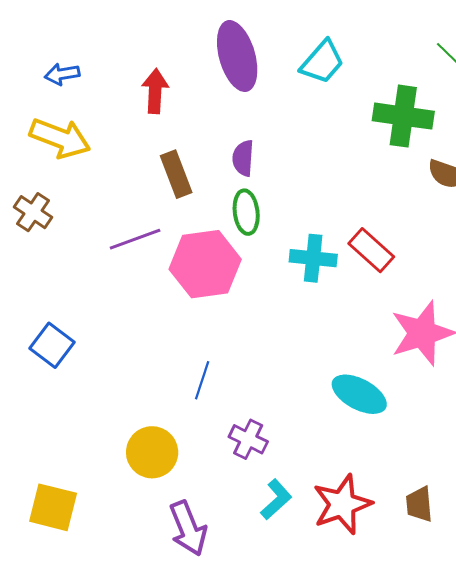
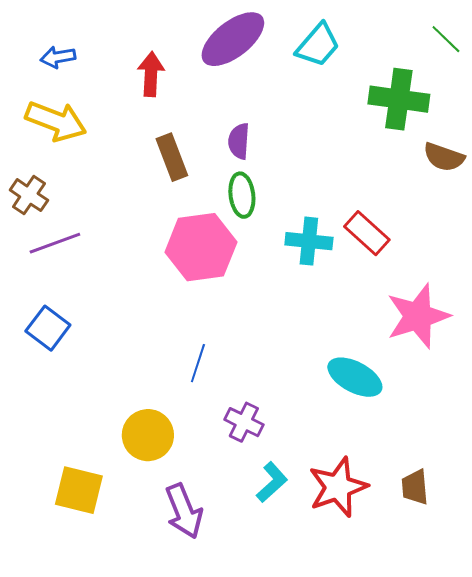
purple ellipse: (237, 56) -> (233, 39), turned 68
purple line: (135, 239) -> (55, 243), moved
yellow square: (53, 507) -> (79, 490), moved

